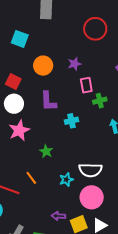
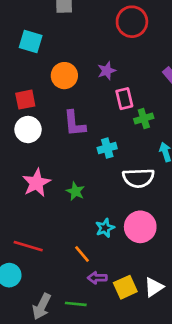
red square: (13, 81) -> (25, 100), turned -35
pink star: (19, 130) -> (36, 183), moved
white semicircle: (90, 170) -> (138, 178), moved
orange line: (31, 178) -> (82, 254), moved
pink circle: (92, 197) -> (140, 227), moved

